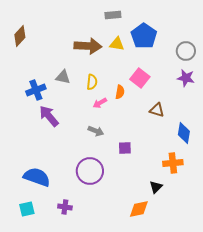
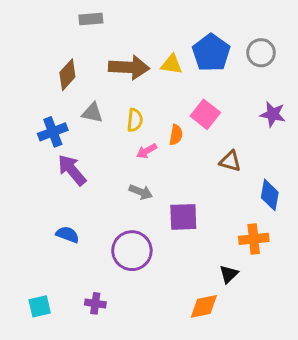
gray rectangle: (113, 15) -> (91, 19), moved
brown diamond: (20, 36) -> (67, 75), moved
gray circle: (186, 51) -> (261, 53), moved
purple square: (125, 148) -> (183, 217), size x1.5
blue semicircle: (37, 177) -> (67, 235), moved, size x0.6

